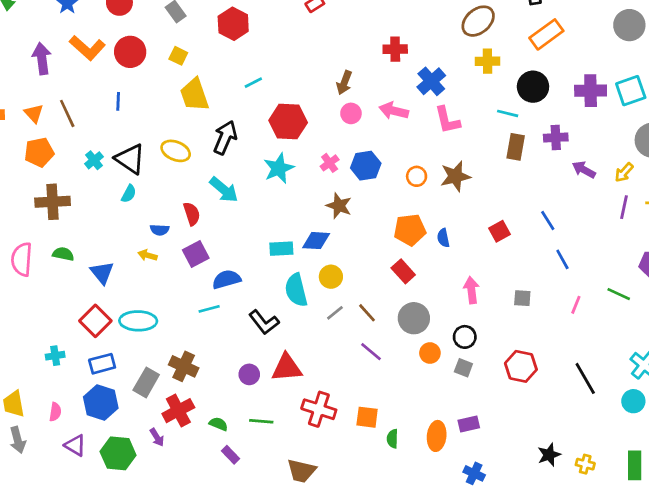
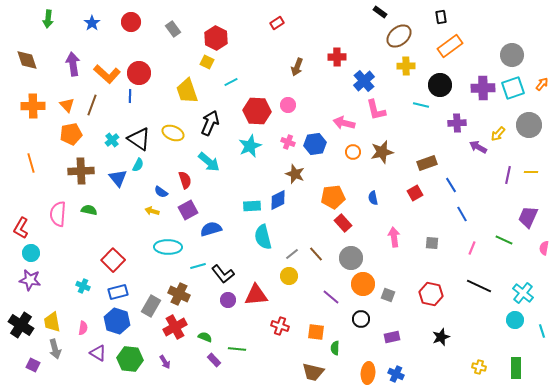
gray circle: (629, 25) -> (512, 55), moved
orange L-shape: (87, 48) -> (107, 74), moved
red circle: (130, 52) -> (139, 73), moved
yellow square: (178, 56) -> (207, 62), moved
brown arrow: (344, 83) -> (297, 67), moved
pink arrow: (394, 111) -> (344, 123), moved
brown line: (67, 113) -> (92, 105), turned 45
pink circle: (351, 113) -> (288, 105), moved
brown rectangle: (516, 147) -> (427, 163), moved, turned 60
pink cross: (330, 163) -> (288, 142), turned -32
yellow arrow: (624, 172) -> (498, 134), moved
blue semicircle: (160, 230) -> (161, 192), turned 32
orange pentagon: (410, 230) -> (333, 197), moved
blue diamond: (316, 241) -> (278, 200), turned -30
blue triangle: (102, 273) -> (118, 178), moved
yellow circle: (331, 277) -> (289, 276), moved
cyan line: (209, 309) -> (198, 266), moved
cyan ellipse: (138, 321) -> (168, 247), moved
black L-shape: (264, 322) -> (223, 274), moved
black circle: (465, 337) -> (361, 319), moved
purple line: (371, 352) -> (331, 297), moved
orange circle: (430, 353) -> (363, 284), size x1.5
cyan cross: (55, 356) -> (83, 286), turned 32
black line: (585, 378) -> (479, 286), moved, turned -35
red cross: (319, 409) -> (280, 326), size x0.7
green line: (261, 421) -> (237, 349), moved
orange ellipse: (437, 436) -> (368, 373), moved
purple arrow: (157, 437) -> (165, 362), moved
black star: (549, 455) -> (441, 337), moved
brown trapezoid: (301, 471) -> (313, 372), moved

